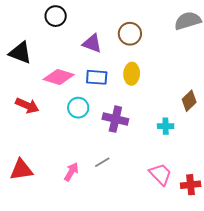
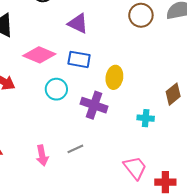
brown circle: (130, 34) -> (141, 15), moved
yellow ellipse: (132, 74) -> (114, 77), moved
pink arrow: (71, 172) -> (42, 155), turned 132

